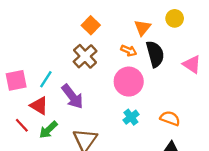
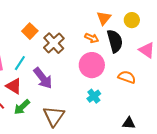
yellow circle: (175, 18) -> (132, 20), moved
orange square: (91, 25) -> (30, 31), moved
orange semicircle: (170, 118) -> (127, 77), moved

